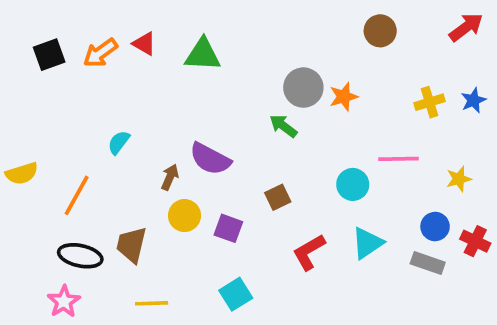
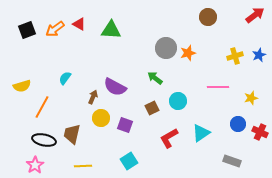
green arrow: (283, 126) -> (155, 78), moved
yellow semicircle: (22, 173) -> (22, 86), moved
cyan circle: (353, 184) -> (178, 101), moved
gray rectangle: (428, 263) -> (232, 161), moved

